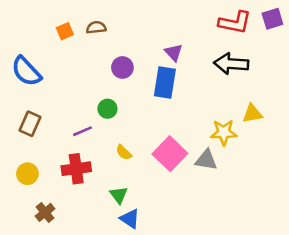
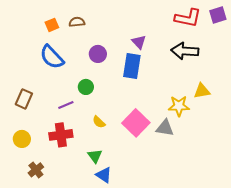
blue semicircle: (26, 71) -> (52, 57), moved

